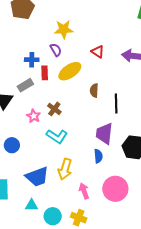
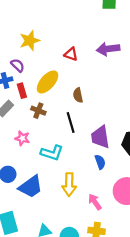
purple semicircle: (56, 50) -> (18, 65), moved
black line: (116, 103) -> (71, 122), moved
brown cross: (54, 109) -> (38, 111), moved
blue trapezoid: (37, 177) -> (31, 187), moved

